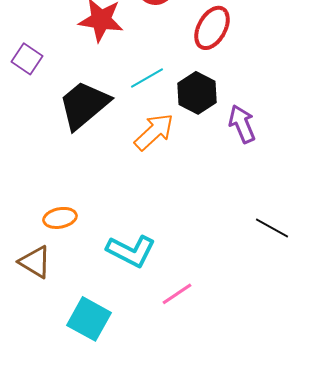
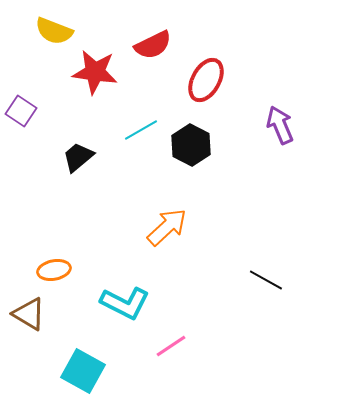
black trapezoid: (84, 105) -> (78, 157), size x0.6
purple arrow: (242, 124) -> (280, 125), moved
orange arrow: (154, 132) -> (167, 227), moved

